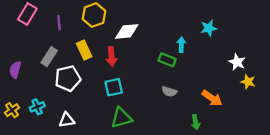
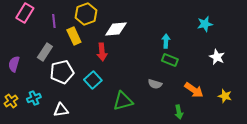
cyan star: (209, 28) -> (205, 24), moved
yellow rectangle: (84, 50) -> (74, 36), moved
green rectangle: (167, 60) -> (170, 60), moved
yellow star: (248, 82) -> (225, 96), moved
cyan square: (114, 87) -> (93, 80), moved, turned -30
green triangle: (121, 118) -> (123, 101), moved

